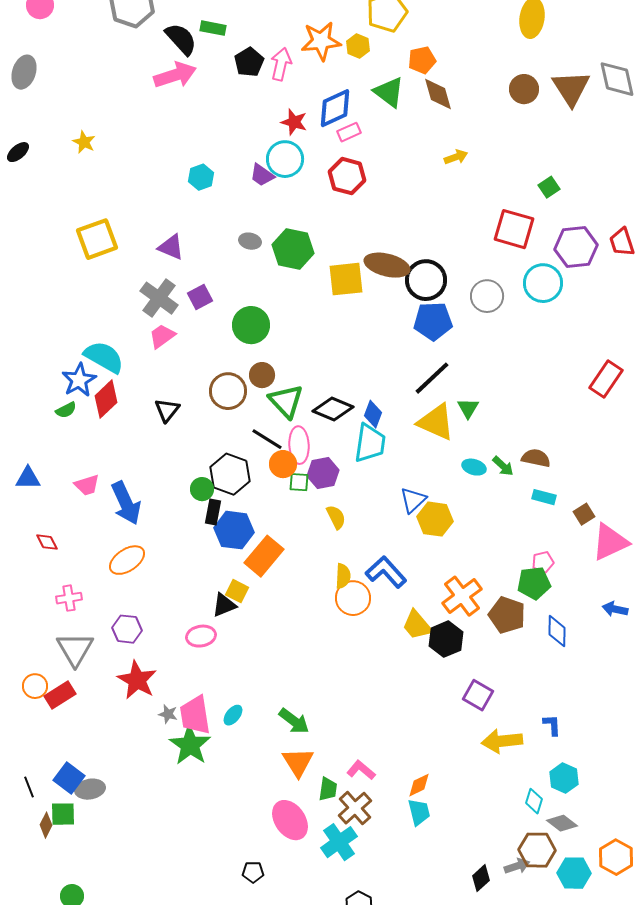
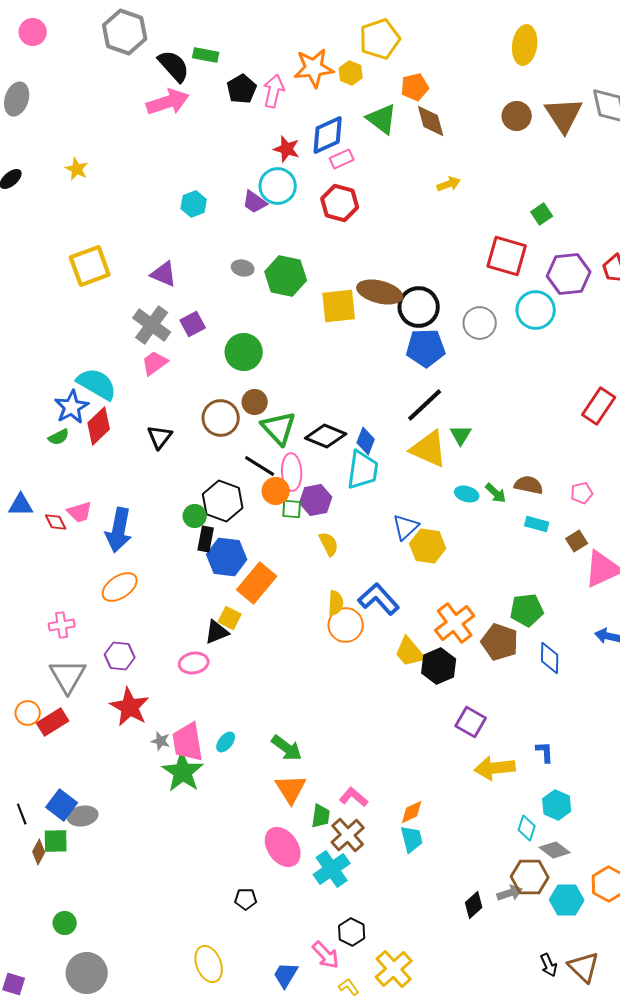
blue arrow: (126, 503) -> (119, 530), turned 36
red diamond: (47, 542) -> (56, 522), moved
pink pentagon: (543, 562) -> (582, 493), moved

